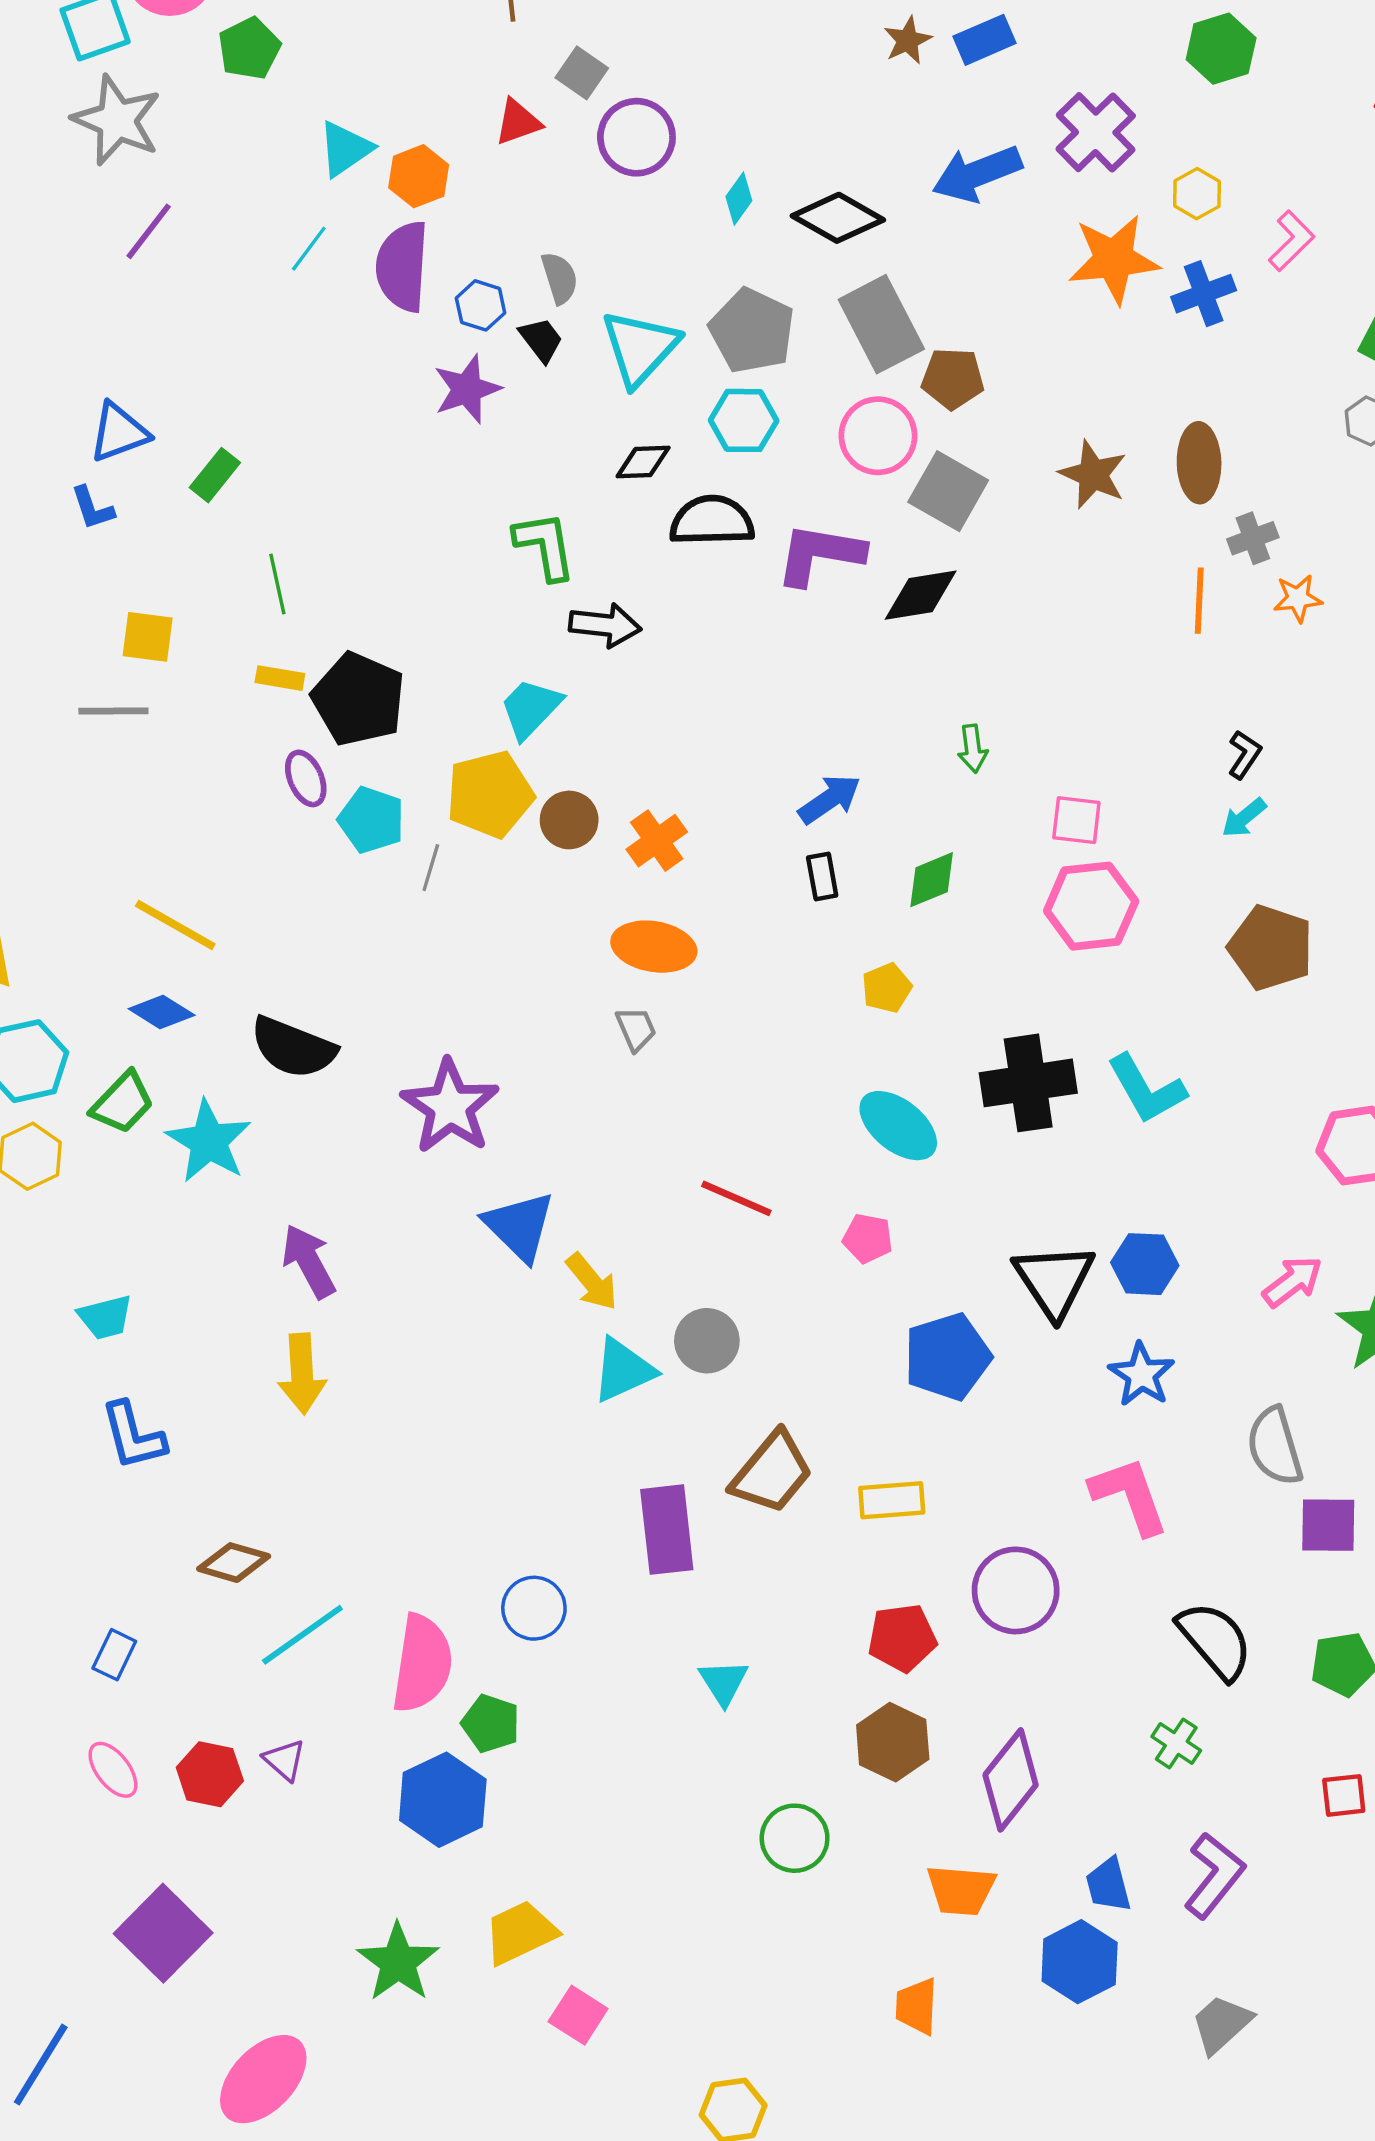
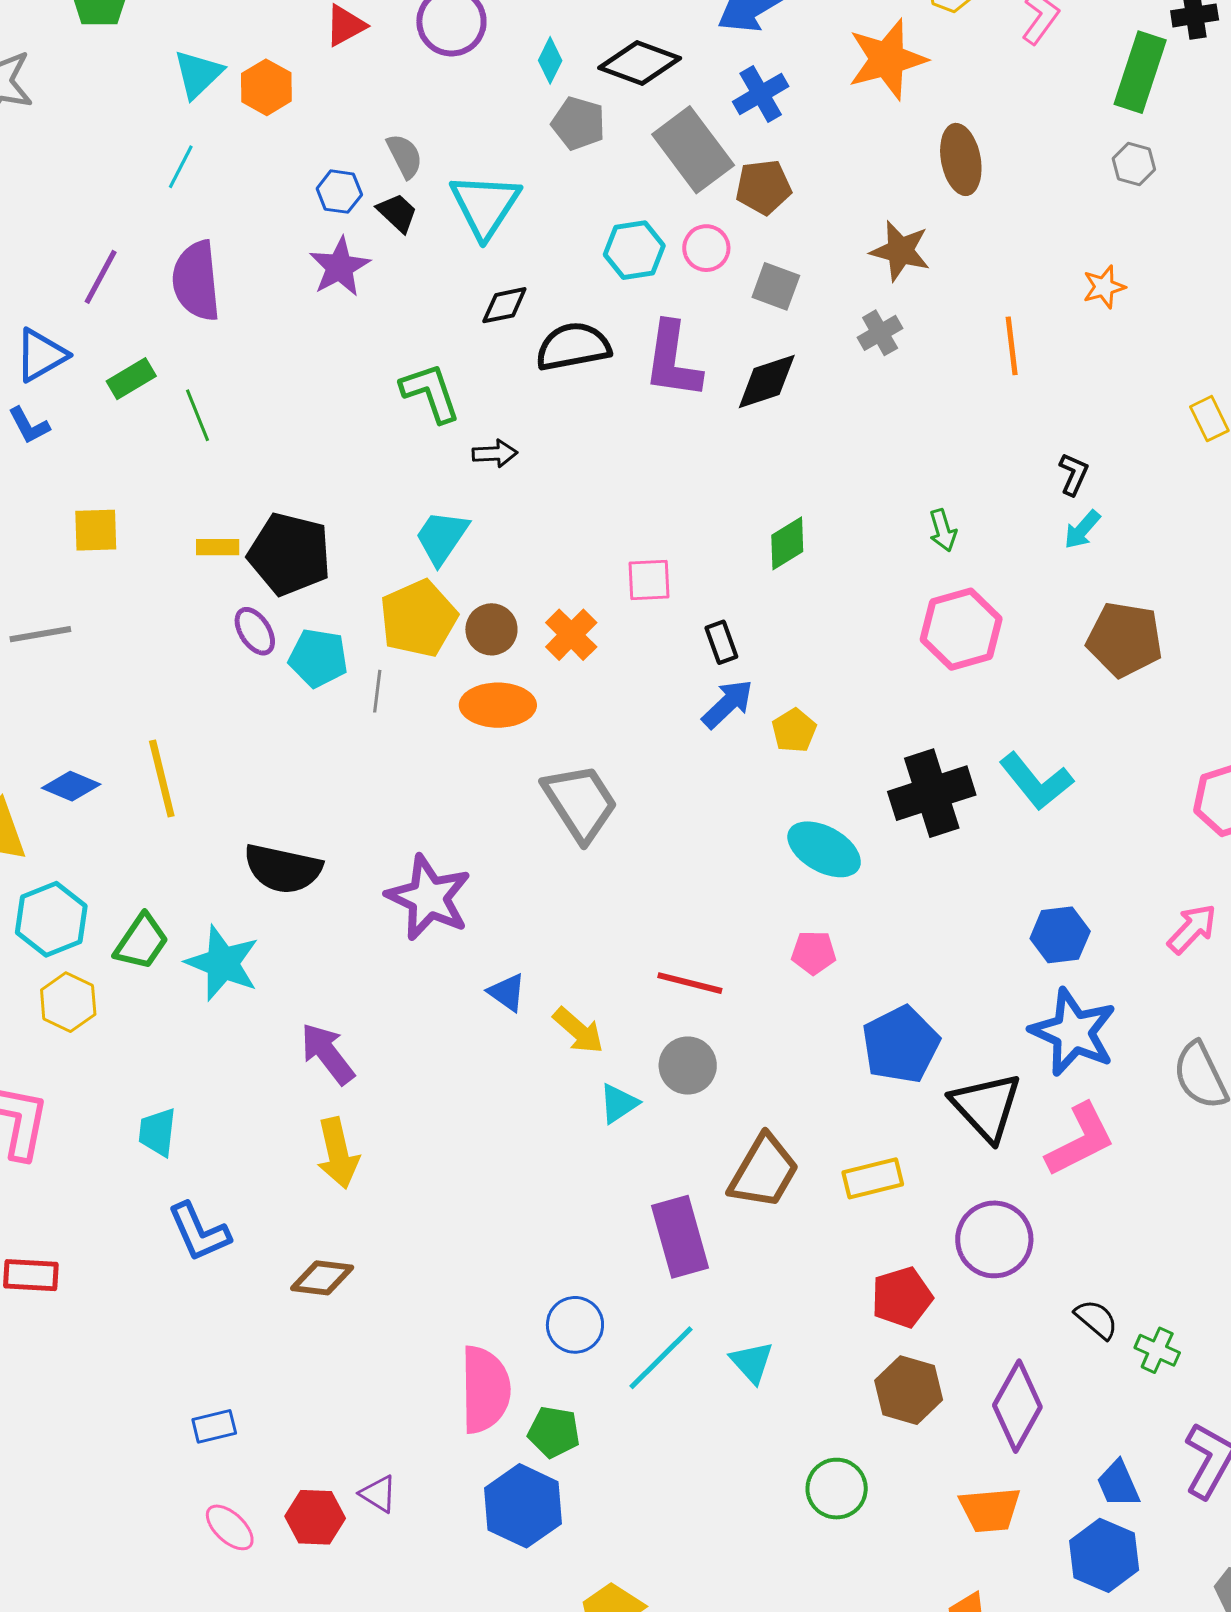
purple line: (149, 231) -> (101, 277), moved
purple semicircle: (402, 266) -> (196, 281), moved
blue cross: (1204, 294) -> (761, 94), moved
gray pentagon: (752, 331) -> (578, 123), moved, size x0.7
cyan hexagon: (744, 420) -> (634, 250), moved
pink circle: (878, 436) -> (706, 248), size x0.7
brown ellipse: (1199, 463) -> (961, 159), moved
green rectangle: (215, 475) -> (131, 379), turned 30
gray square: (948, 491) -> (776, 286), size x0.7
gray cross: (1253, 538) -> (880, 333), moved
purple L-shape: (820, 554) -> (673, 360), turned -82
green line: (277, 584) -> (198, 415), moved
orange star: (1298, 598) -> (1104, 287), moved
black arrow: (605, 625) -> (495, 454), size x0.7
gray line: (113, 711) -> (40, 634), moved
green arrow: (973, 748) -> (943, 530), moved
blue arrow: (830, 799) -> (728, 704), moved
pink square: (1076, 820) -> (649, 580), moved
green diamond: (932, 880) -> (787, 543), moved
yellow line: (175, 925) -> (162, 779), turned 56
orange ellipse: (654, 947) -> (498, 705), moved
blue diamond: (162, 1012) -> (71, 786), moved
gray trapezoid: (636, 1029) -> (580, 803), size x2.0
red line: (736, 1198) -> (690, 983), moved
blue triangle: (519, 1226) -> (507, 992), size x0.6
black triangle: (1054, 1281) -> (986, 1107), moved
cyan trapezoid: (105, 1317) -> (157, 1132), turned 120
cyan triangle: (623, 1370) -> (619, 1103), size x0.7
blue star: (1141, 1375) -> (1073, 1032), size x1.5
pink L-shape: (1129, 1496) -> (1080, 1140), turned 92
brown diamond: (234, 1563) -> (322, 1278), moved
cyan line: (302, 1635) -> (661, 1358), moved
black semicircle: (1215, 1640) -> (1096, 1319), moved, size x0.6
blue rectangle: (114, 1655) -> (214, 1426), turned 60

